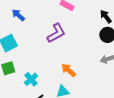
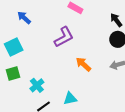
orange arrow: (69, 70) -> (83, 64), moved

